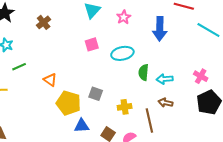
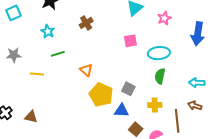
brown cross: (44, 22) -> (86, 23), moved
green semicircle: (144, 72) -> (160, 76), moved
blue triangle: (82, 126) -> (121, 111), moved

